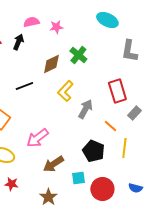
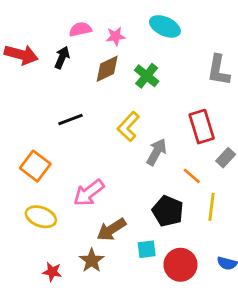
cyan ellipse: (107, 20) -> (165, 26), moved
brown diamond: (51, 64) -> (107, 69), moved
red star: (11, 184) -> (52, 272), moved
brown star: (48, 197) -> (92, 260), moved

